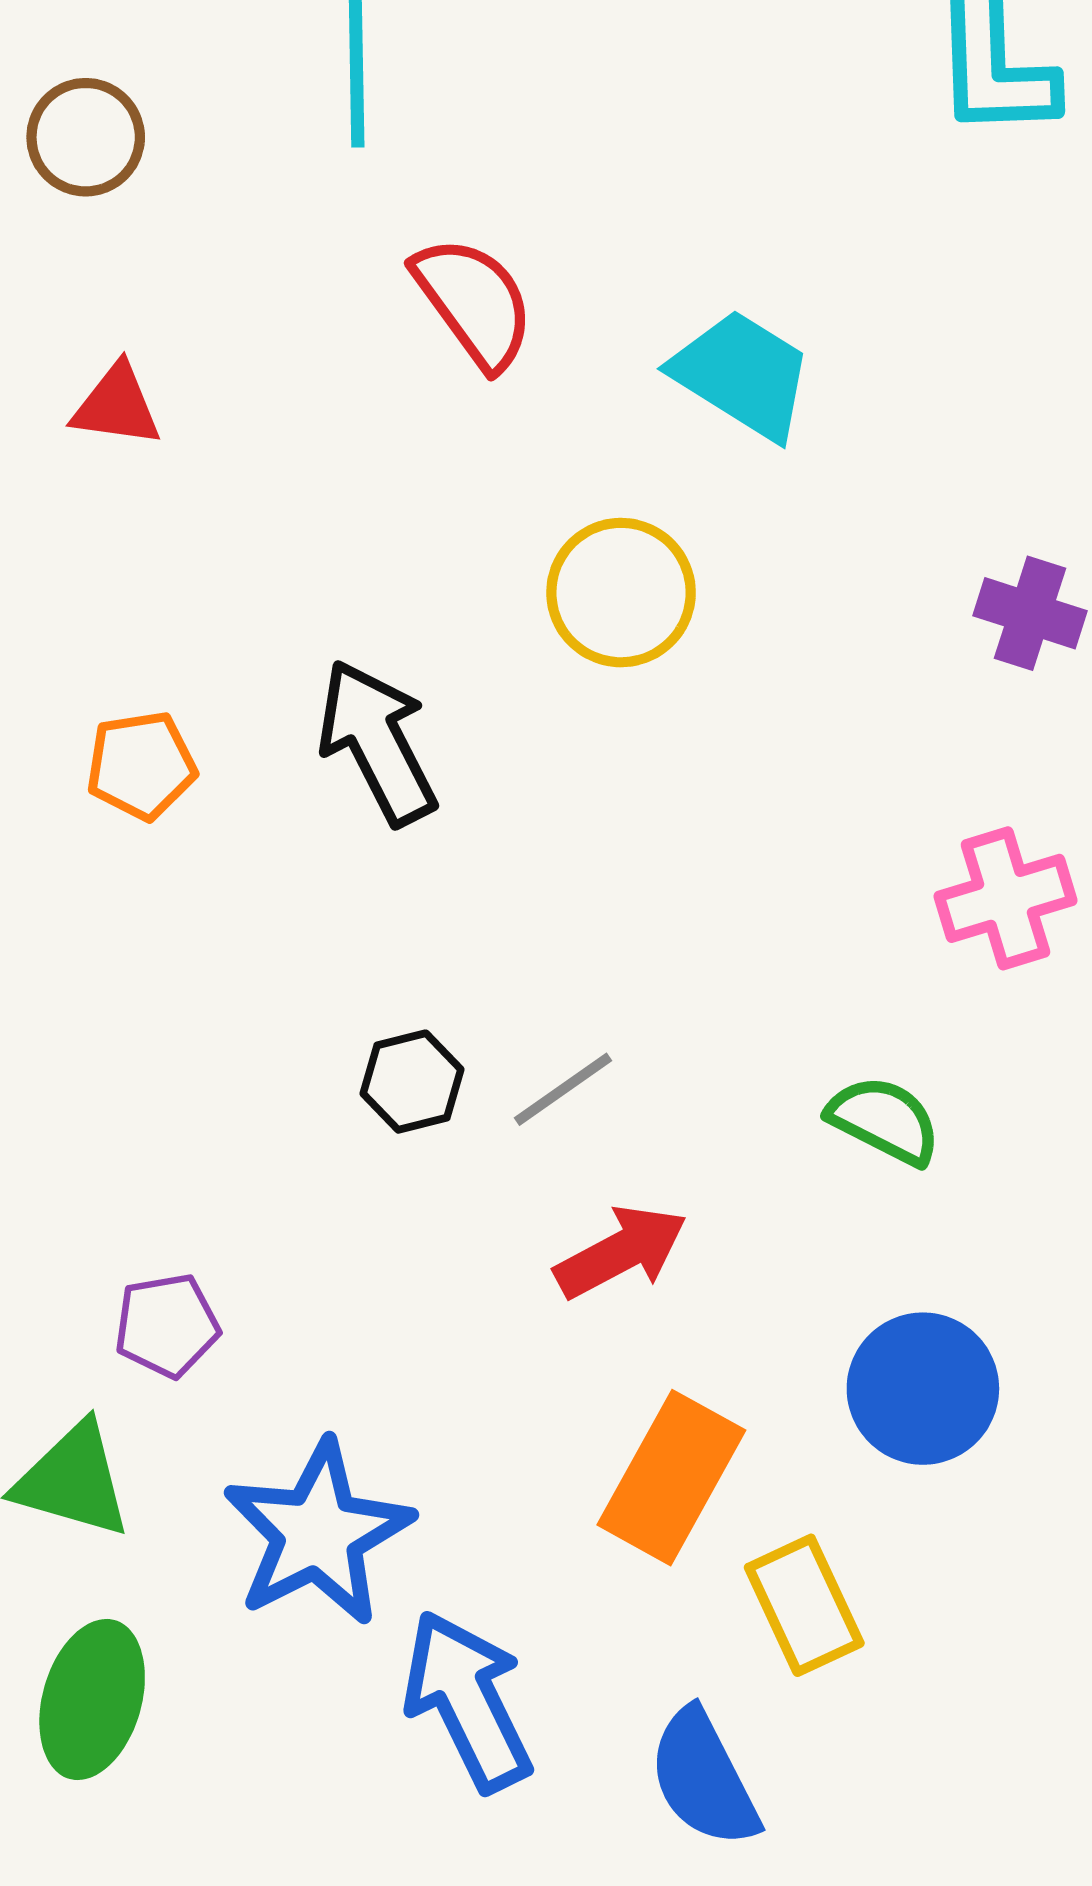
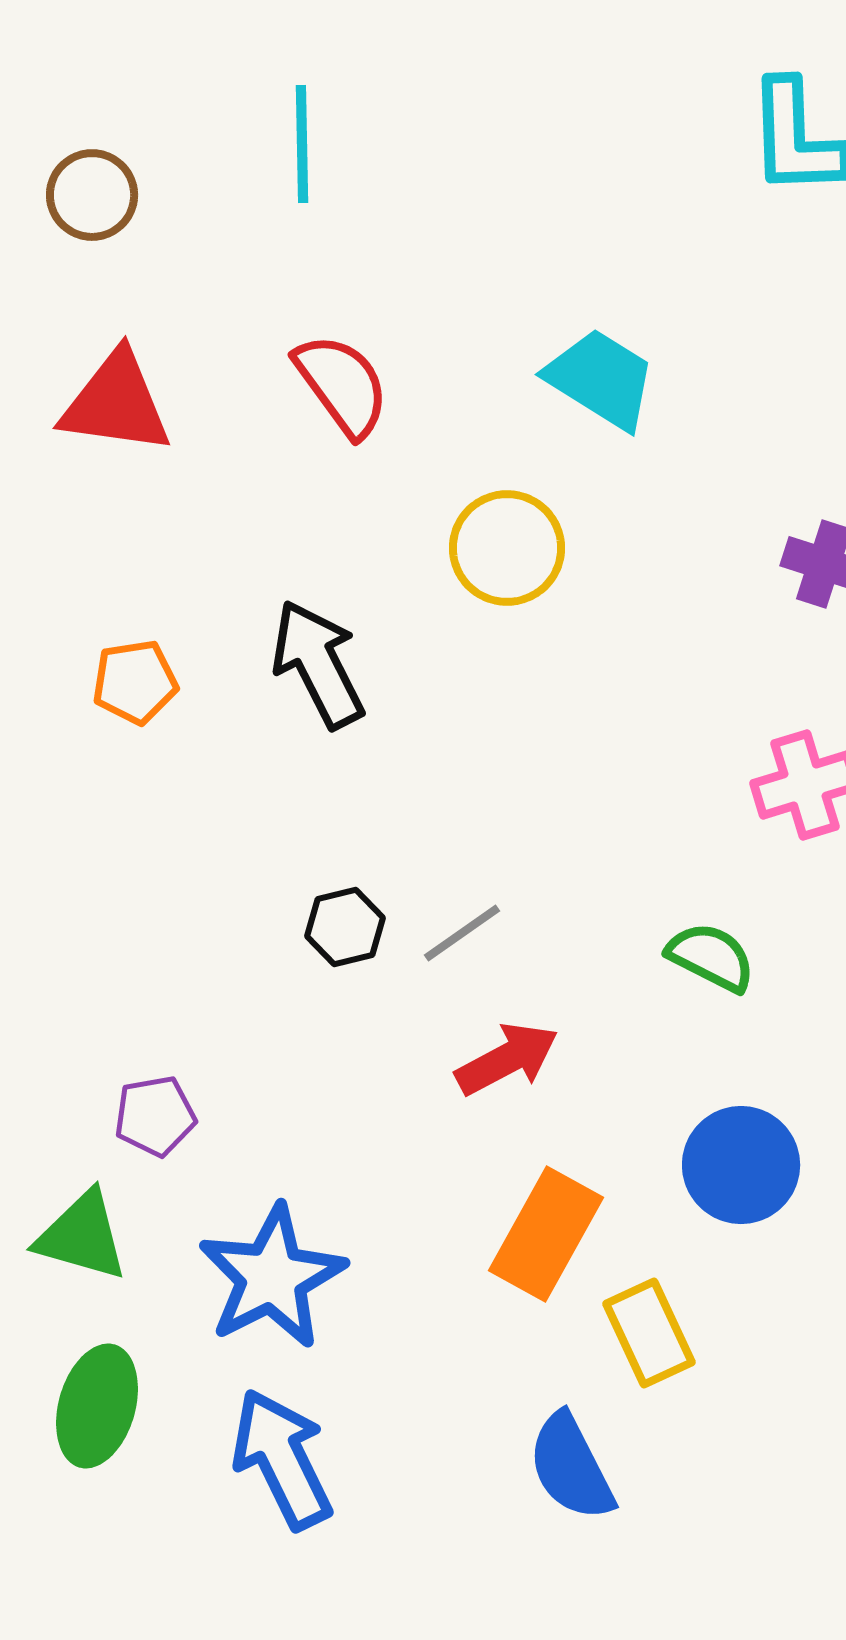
red semicircle: (474, 302) -> (342, 385), moved
red triangle: (117, 406) -> (116, 403), size x1.6
blue arrow: (468, 1701) -> (282, 1459), moved

